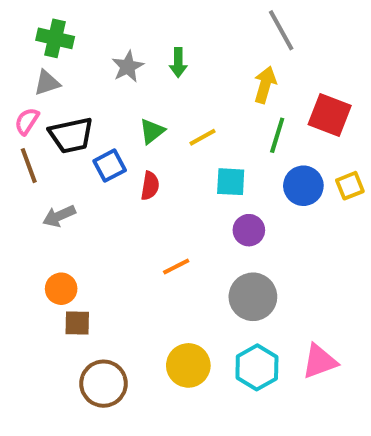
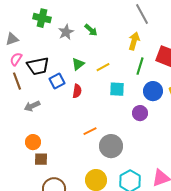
green cross: (55, 38) -> (42, 18), moved
green arrow: (178, 63) -> (91, 30), turned -48
gray triangle: (47, 83) -> (12, 39), moved
purple circle: (249, 230) -> (140, 113), moved
gray circle: (253, 297) -> (111, 146), moved

